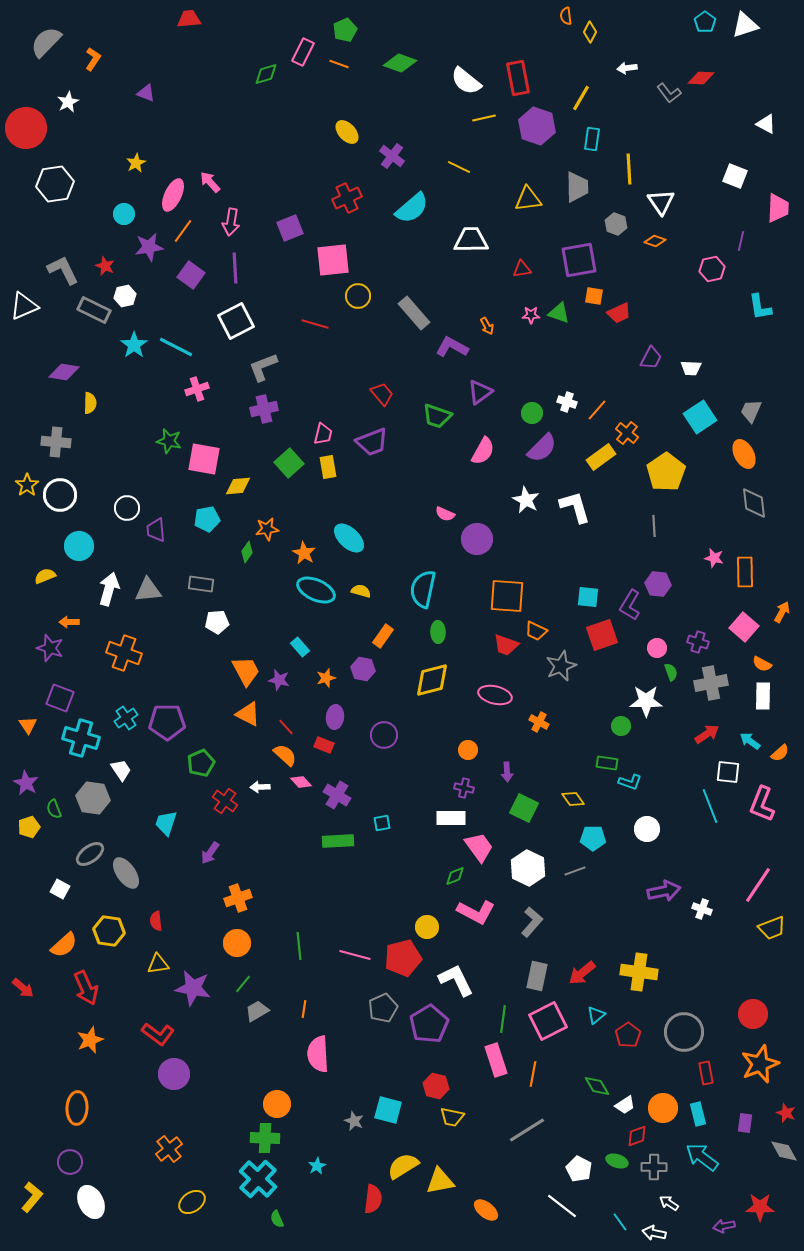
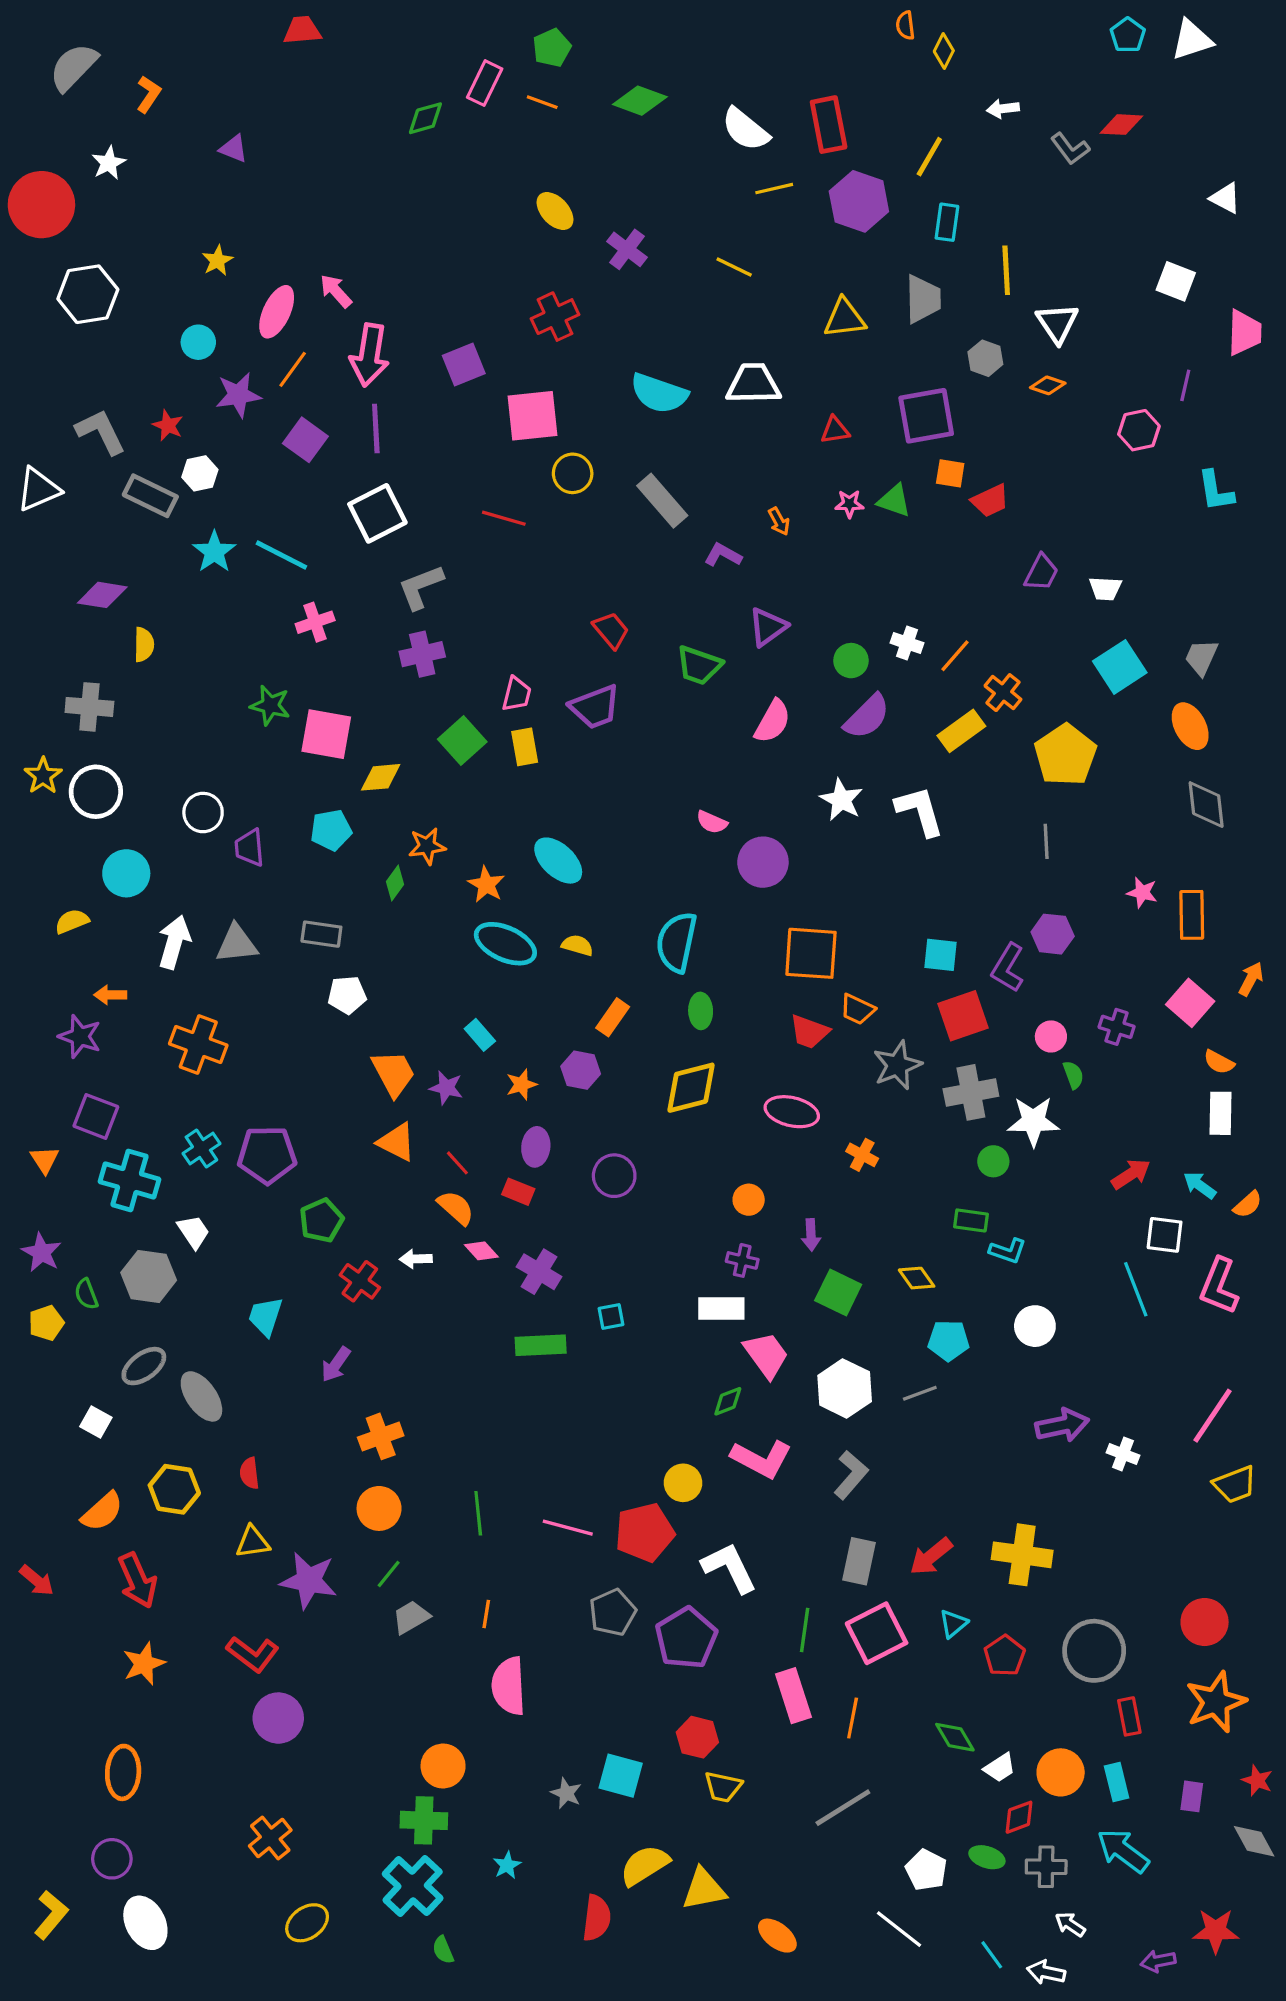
cyan semicircle: (412, 208) -> (659, 393), moved, turned 60
pink arrow: (231, 222) -> (369, 355), size x1.4
purple L-shape: (452, 347) -> (723, 555), size x0.7
gray cross: (711, 683) -> (971, 1092), moved

